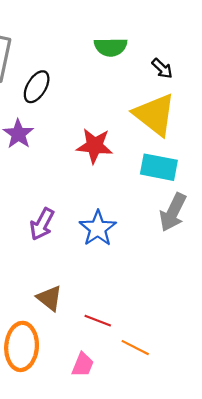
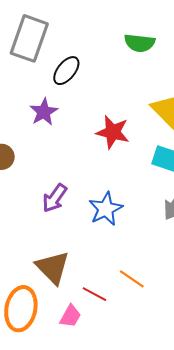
brown triangle: (49, 298) -> (53, 267), size x1.4
orange line: (135, 348) -> (132, 279), moved
pink trapezoid: (83, 365) -> (70, 316), moved

